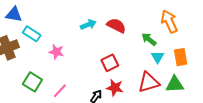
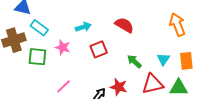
cyan arrow: (88, 25) -> (83, 27), moved
green arrow: (149, 39) -> (134, 61), moved
red square: (110, 63) -> (99, 49), moved
green square: (32, 82) -> (37, 57), moved, turned -30

